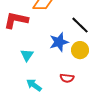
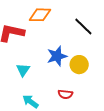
black line: (80, 25) -> (83, 26), moved

